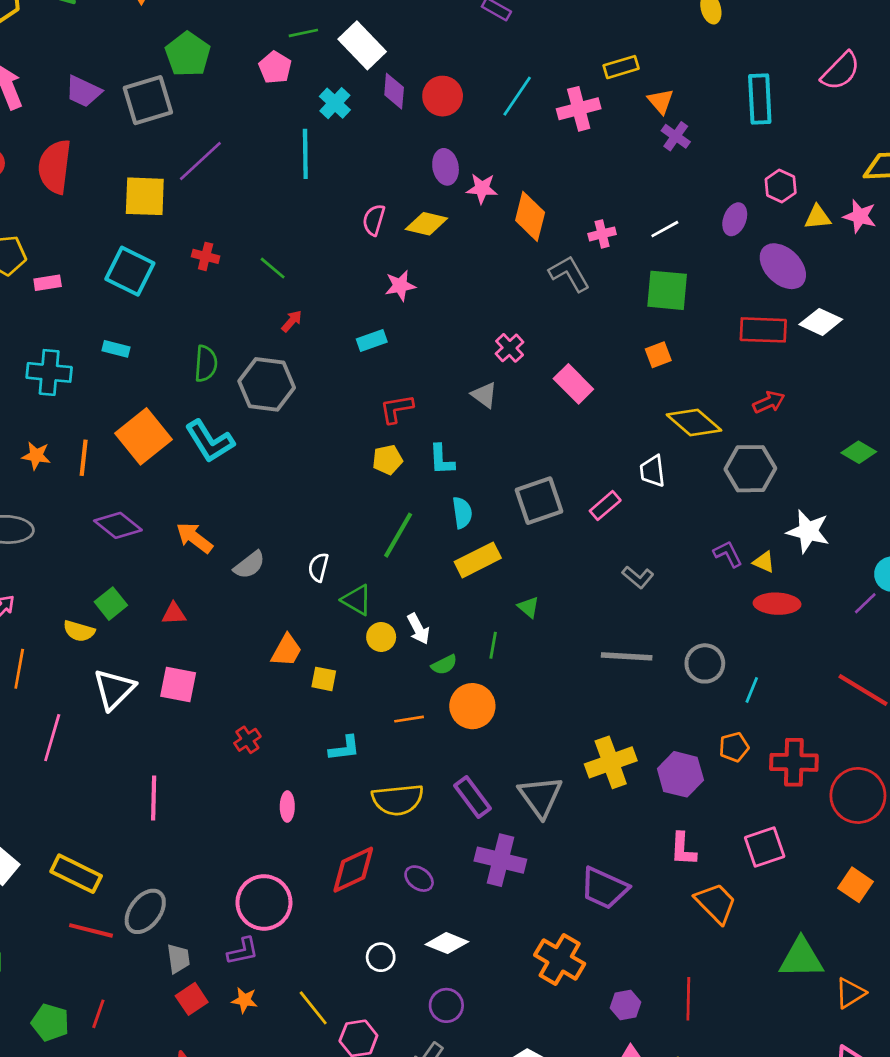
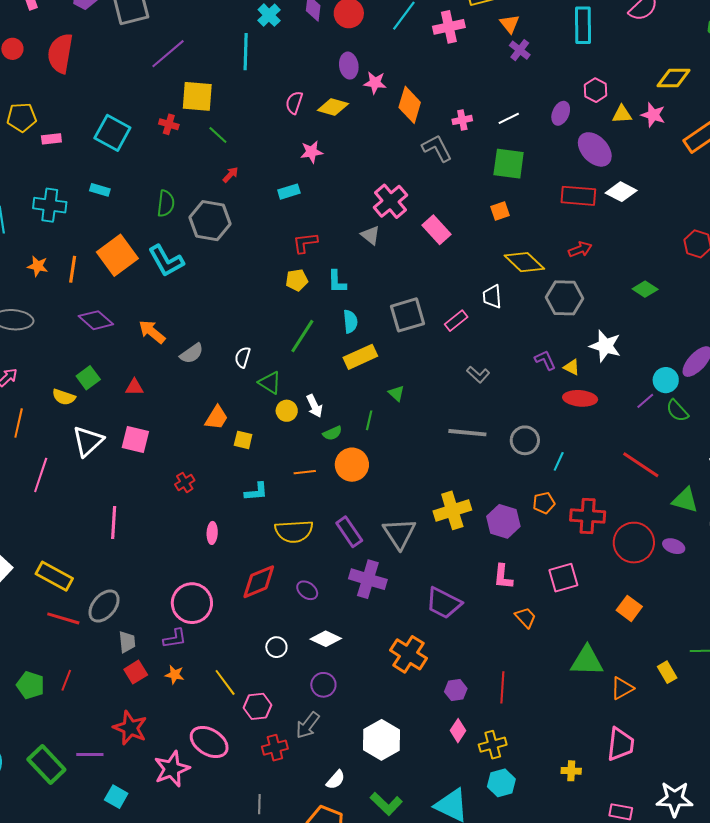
yellow square: (145, 196) -> (197, 96), moved
pink cross: (510, 348) -> (390, 201), size x1.6
orange trapezoid: (716, 903) -> (526, 618), size x0.7

